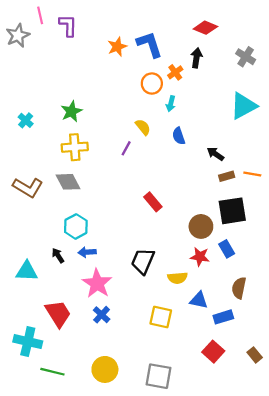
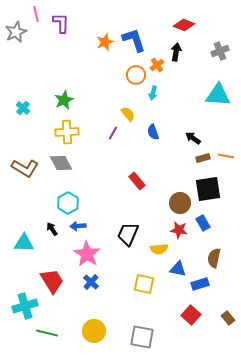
gray cross: (246, 57) -> (220, 51), turned 36
cyan triangle: (243, 106) -> (218, 95), turned 32
blue semicircle: (179, 136) -> (153, 132), moved
cyan cross: (28, 342) -> (25, 306), turned -30

